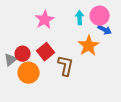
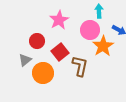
pink circle: (100, 16) -> (90, 30), moved
cyan arrow: (80, 18) -> (99, 11), moved
red circle: (23, 54) -> (37, 41), moved

